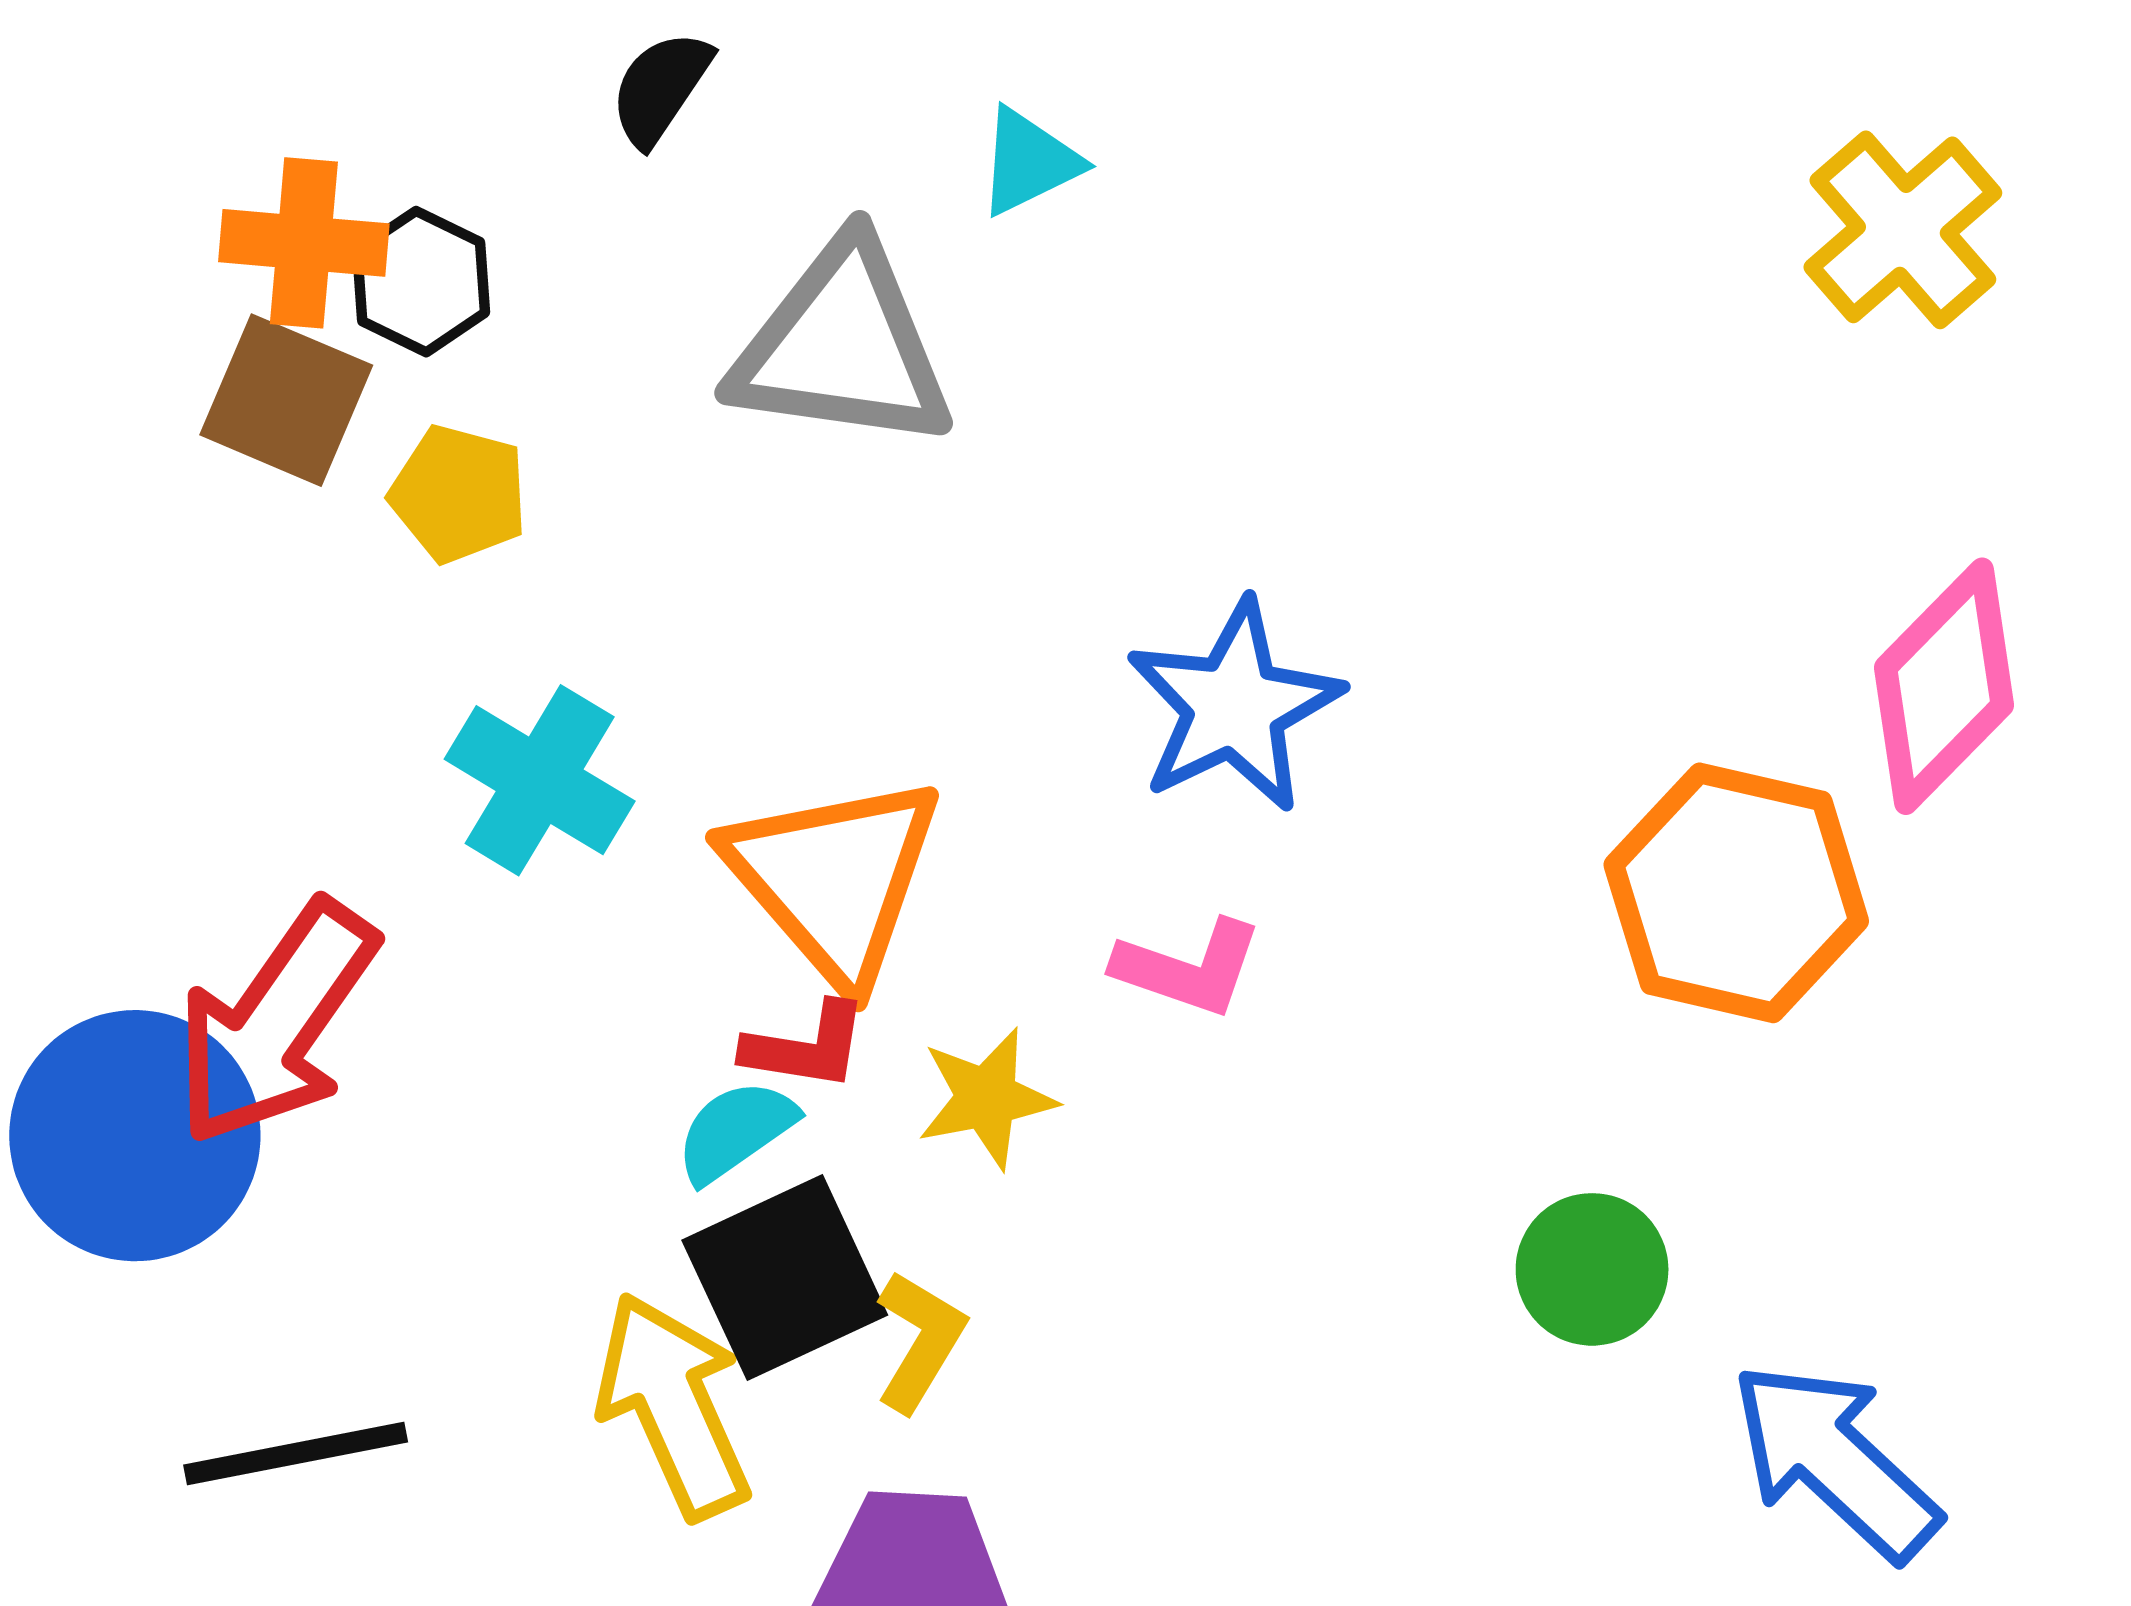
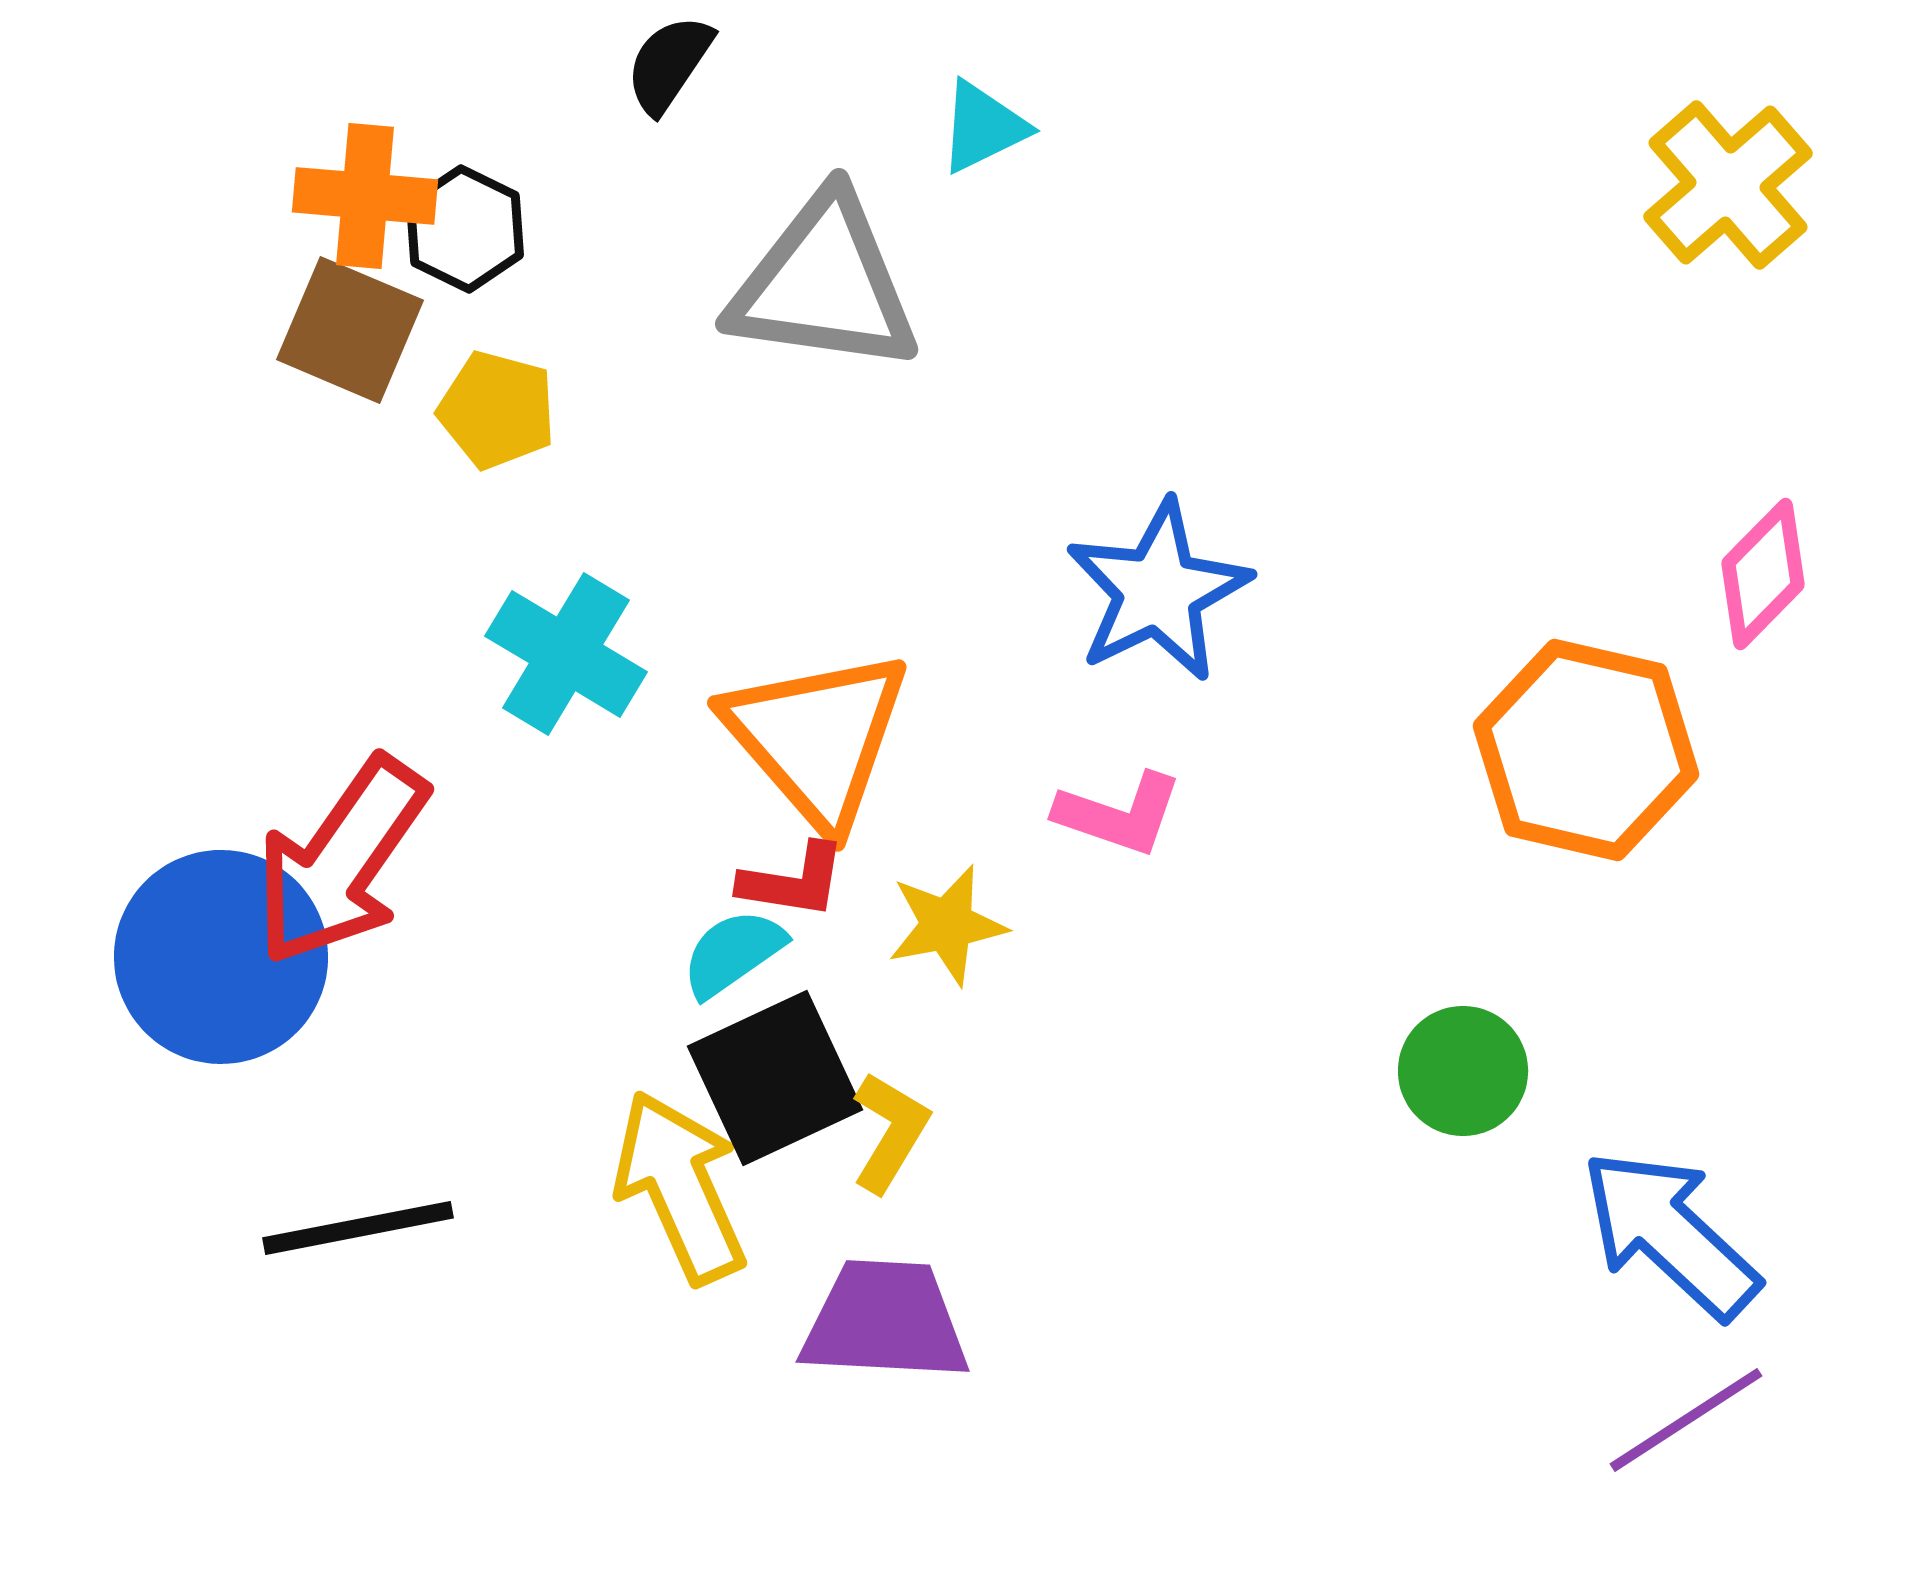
pink diamond: (1944, 686) -> (1763, 574), size x0.7

